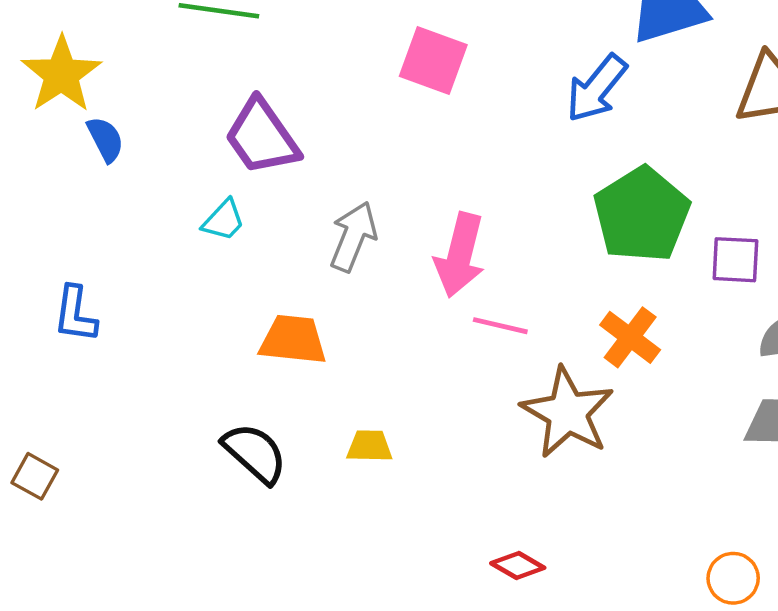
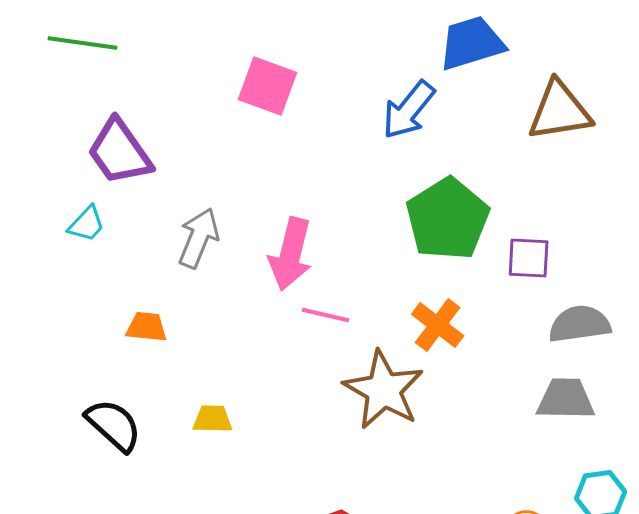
orange trapezoid: (293, 340) -> (147, 327), size x0.7

